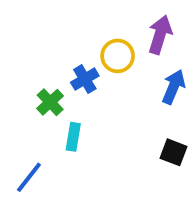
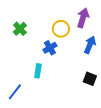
blue cross: (85, 79) -> (50, 48), moved
green cross: (50, 102) -> (20, 29), moved

